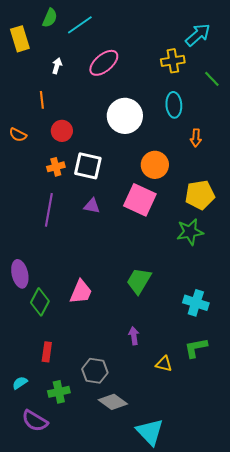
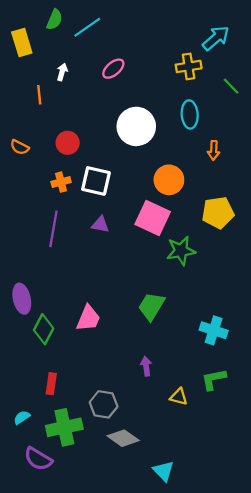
pink ellipse: (104, 63) -> (113, 69), size x0.7
orange line: (42, 100) -> (39, 95), moved
green star: (190, 232) -> (181, 251), moved
green cross: (59, 392) -> (64, 427), size x1.5
cyan triangle: (150, 432) -> (163, 471), size x0.7

